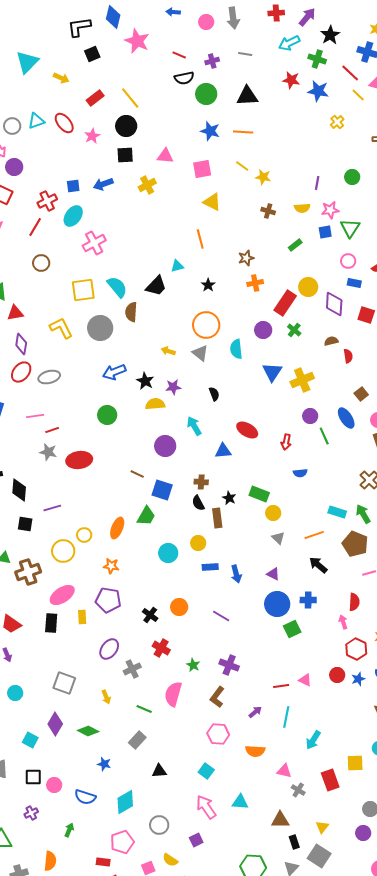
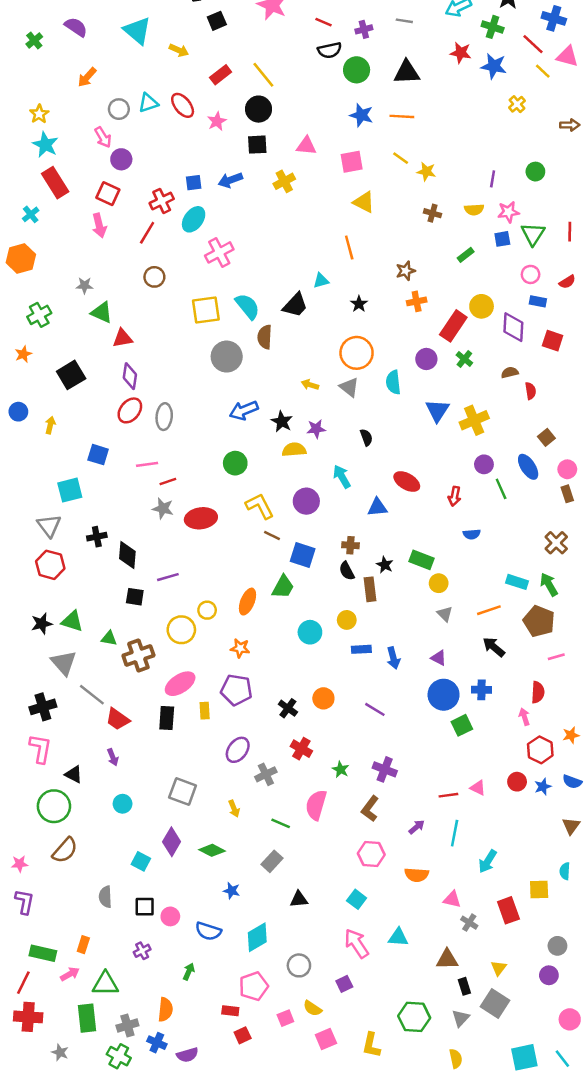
cyan triangle: (27, 62) -> (137, 31), turned -35
yellow L-shape: (61, 328) -> (260, 506), moved
gray ellipse: (49, 377) -> (164, 417), turned -70

